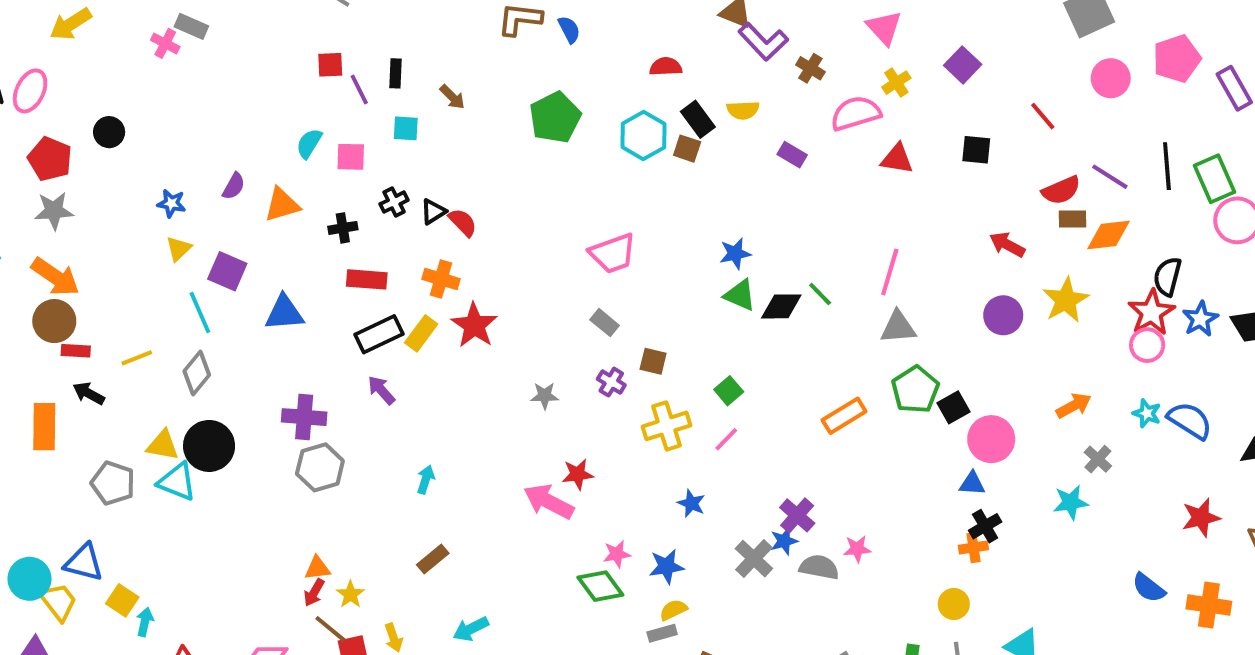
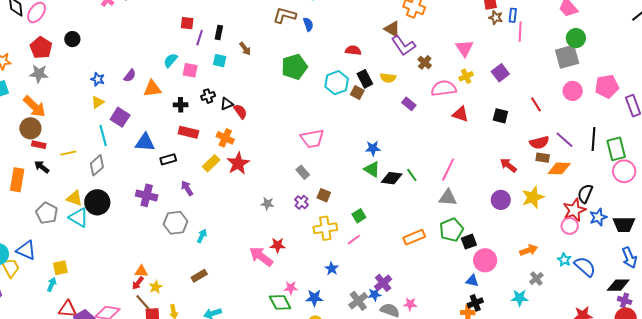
purple line: (359, 90) -> (200, 38), turned 35
black rectangle: (379, 334) -> (168, 159), moved, size x0.7
gray hexagon: (320, 467) -> (175, 223), moved
yellow square: (122, 600) -> (60, 268), moved, turned 35

